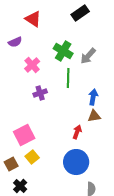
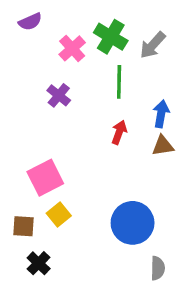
pink cross: (32, 65) -> (72, 48), moved
purple cross: (40, 93) -> (59, 95), moved, turned -32
red arrow: (77, 132) -> (119, 132), moved
brown square: (11, 164) -> (23, 226), turned 32

